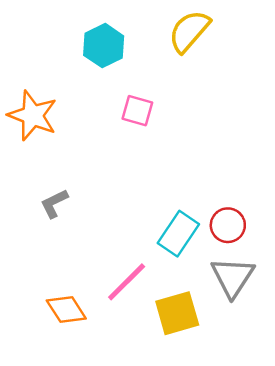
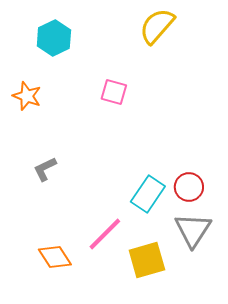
cyan hexagon: (104, 46) -> (54, 38), moved
orange star: (33, 115) -> (27, 96), size x0.7

